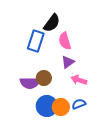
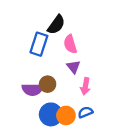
purple triangle: (68, 62) -> (74, 67), turned -32
pink arrow: (79, 80) -> (85, 86), turned -98

